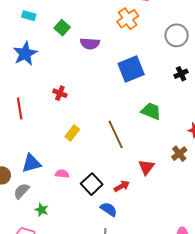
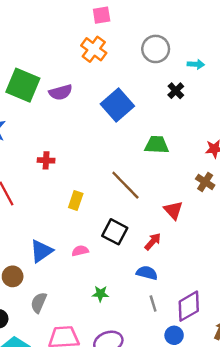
green square: (62, 28) -> (23, 85), size x1.8
black square: (92, 184) -> (115, 232), moved
gray semicircle: (21, 191) -> (39, 303), moved
green star: (42, 210) -> (100, 294), moved

